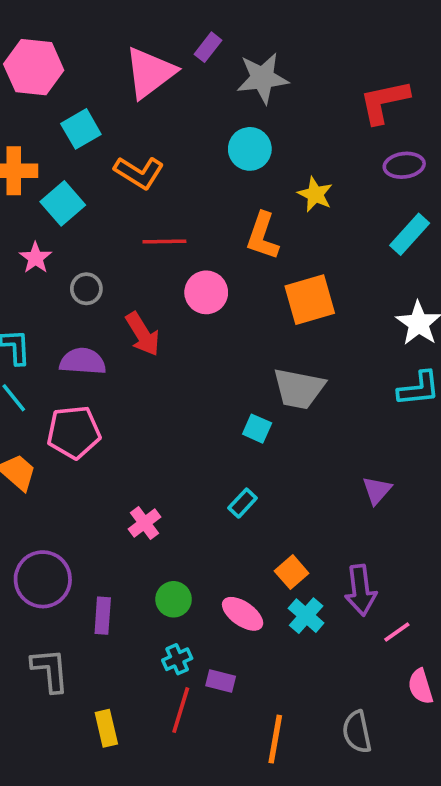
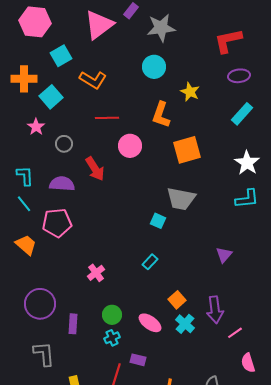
cyan cross: (177, 659) -> (112, 338), moved

